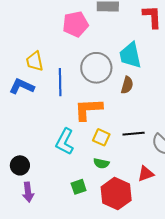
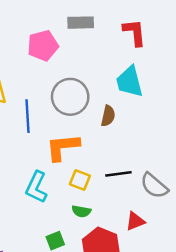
cyan trapezoid: (130, 55) -> (129, 82), moved

